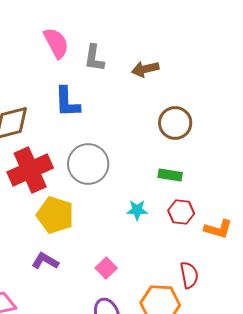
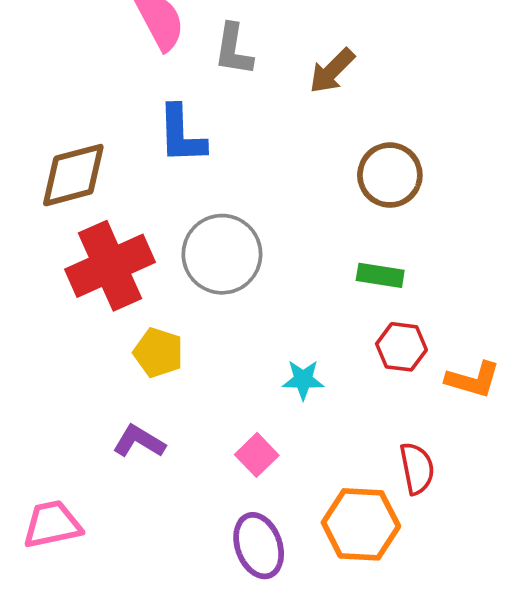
brown arrow: (145, 69) -> (332, 71), turned -32
cyan star: (137, 210) -> (303, 380), moved
yellow pentagon: (55, 215) -> (158, 353), size x0.7

